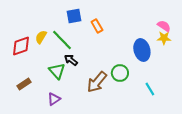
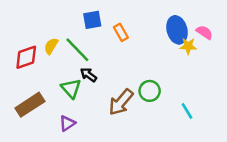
yellow star: (164, 38) -> (188, 46), moved
blue ellipse: (142, 50) -> (177, 30), moved
brown rectangle: (24, 84) -> (30, 105), size x1.6

